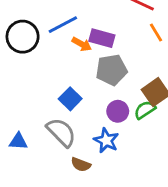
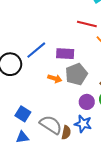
orange arrow: (82, 44) -> (55, 79), moved
blue square: (70, 99) -> (23, 114), moved
brown semicircle: (81, 165) -> (66, 132), moved, turned -88

